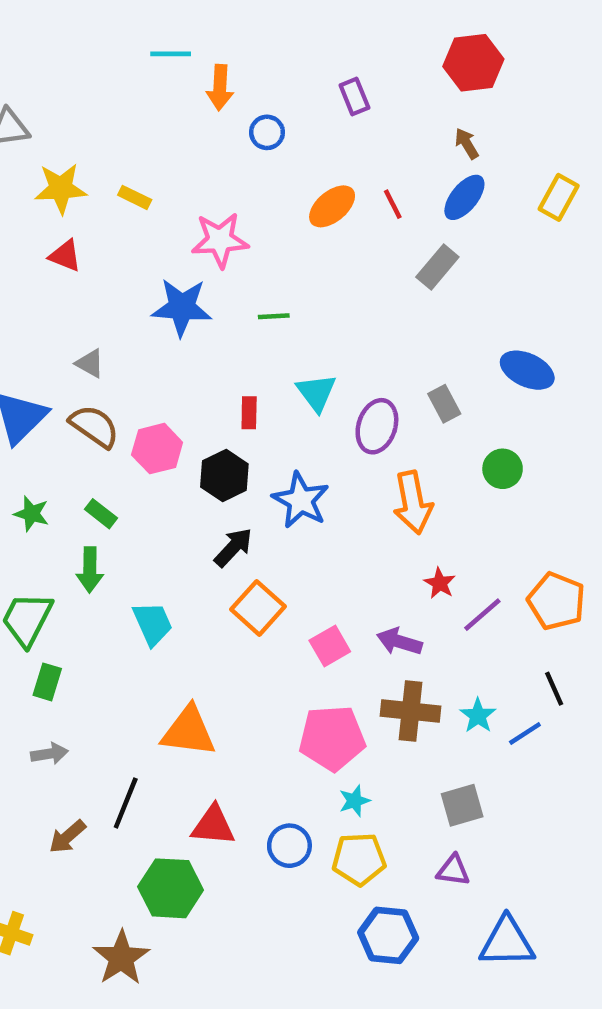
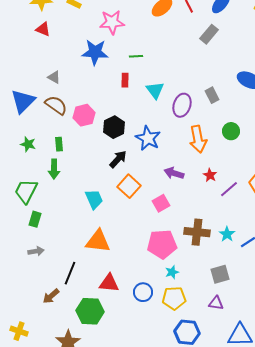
red rectangle: (249, 413) -> (125, 80), moved
green circle: (503, 469) -> (231, 131), moved
green rectangle: (101, 514) -> (59, 144), turned 48
cyan trapezoid: (153, 624) -> (94, 199), moved
purple arrow: (399, 642) -> (174, 173), moved
brown arrow: (67, 837) -> (51, 296), moved

